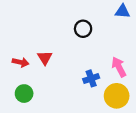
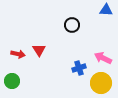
pink arrow: (119, 67) -> (103, 58), turned -36
green circle: (24, 94) -> (12, 81), moved

